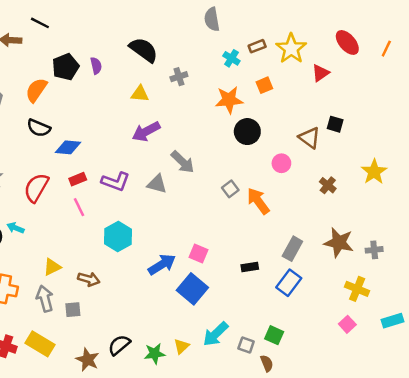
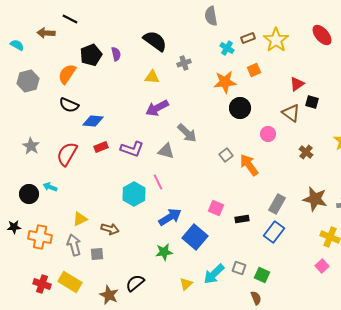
red triangle: (320, 73) -> (297, 84), moved
pink line: (79, 207) -> (158, 182), moved
pink square: (198, 254) -> (216, 208), moved
gray square: (246, 345) -> (239, 268), moved
green star: (155, 354) -> (164, 252), moved

